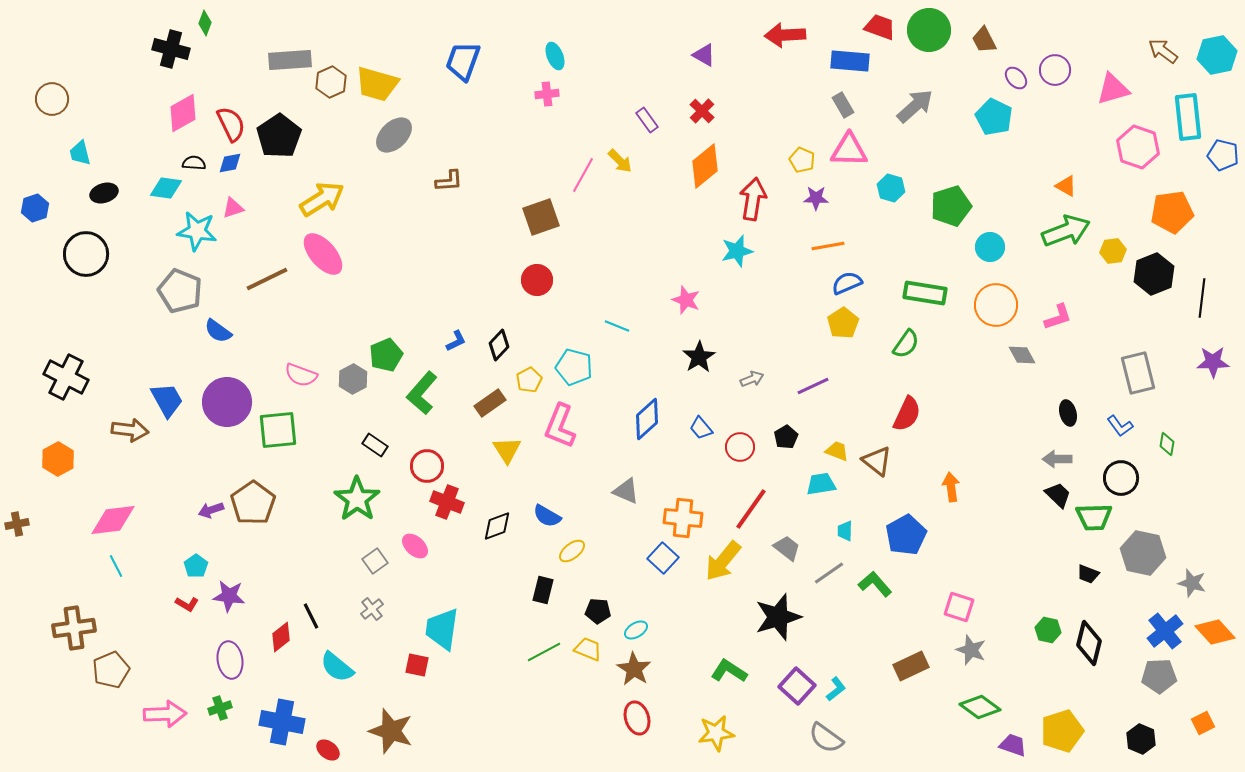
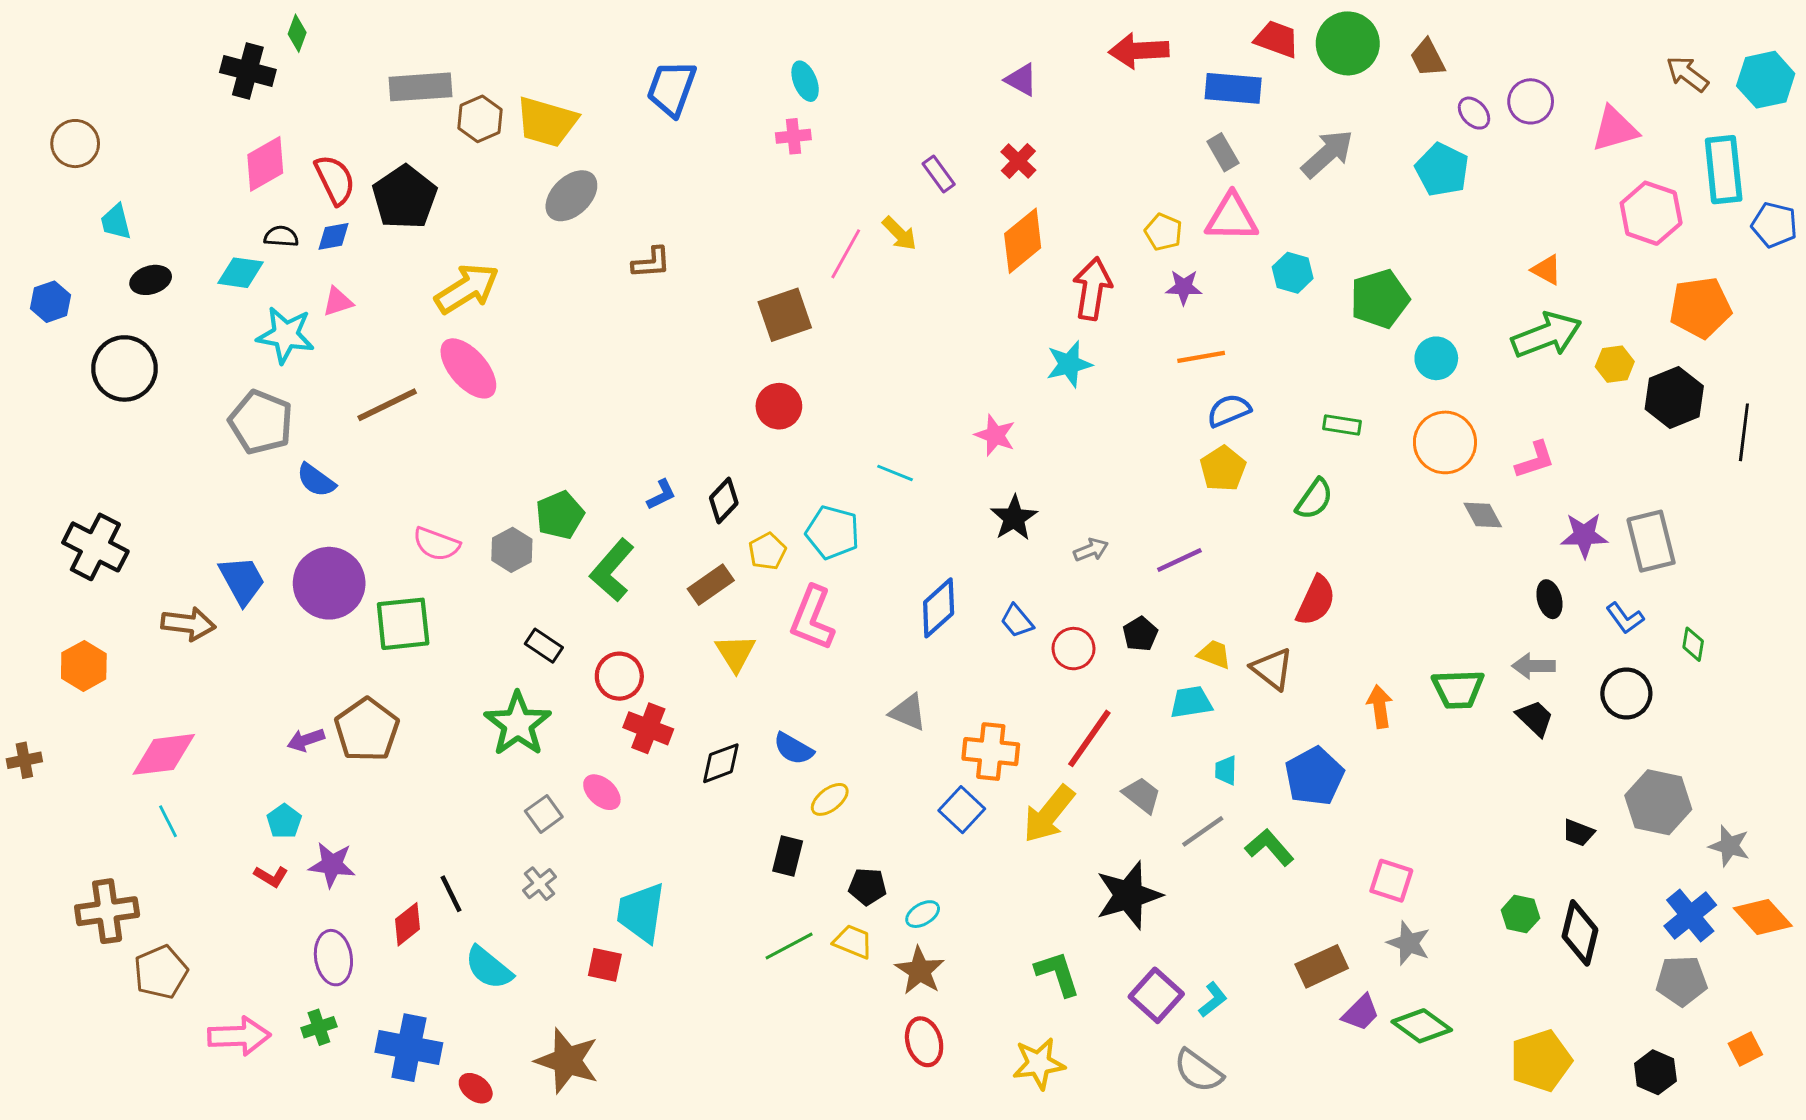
green rectangle: (925, 293) -> (1342, 425), size x0.6
purple star: (1213, 362) -> (1584, 535), moved
green trapezoid: (1094, 517) -> (1458, 689), moved
green L-shape: (729, 671) -> (1058, 974), turned 39
purple trapezoid: (1013, 745) -> (1361, 1013), moved, turned 116

